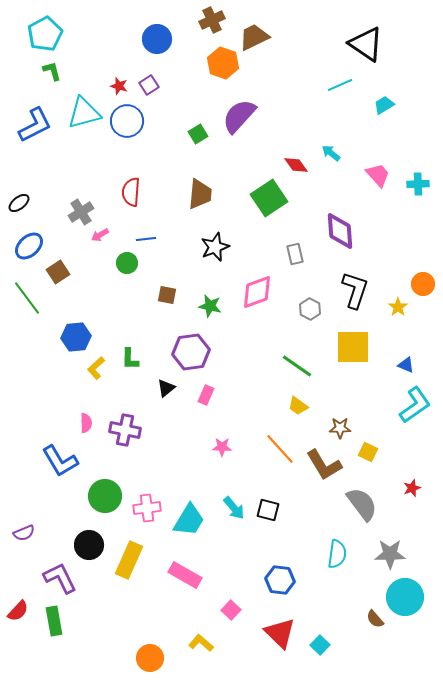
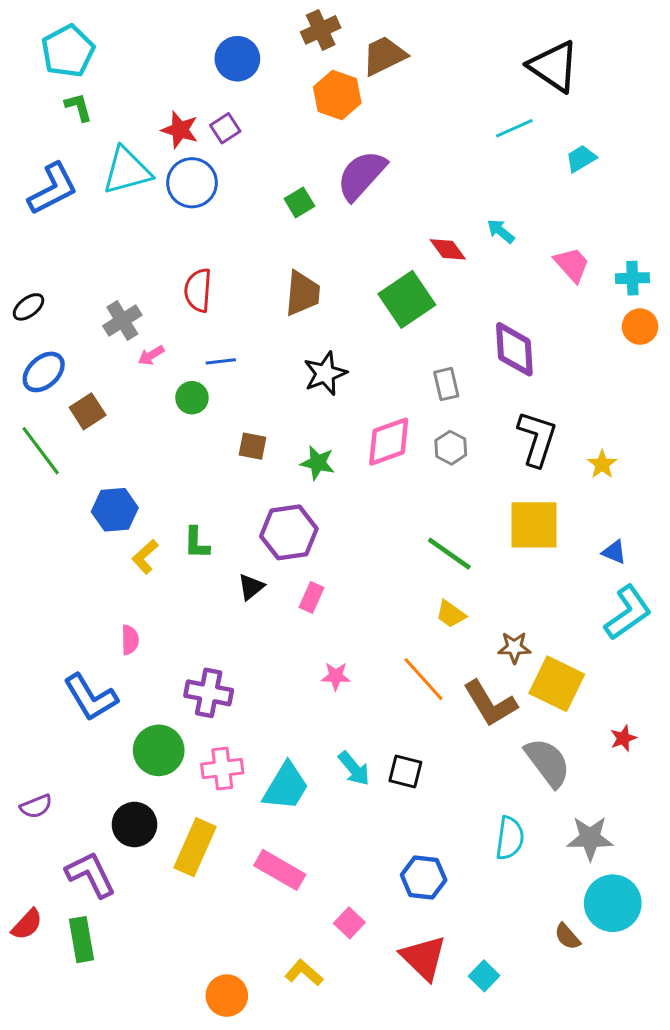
red star: (119, 86) -> (180, 130), size x1.4
orange circle: (423, 284) -> (640, 327), moved
gray hexagon: (310, 309) -> (451, 448), moved
purple cross: (125, 430) -> (209, 693), moved
yellow square: (368, 452) -> (557, 684), size x1.8

